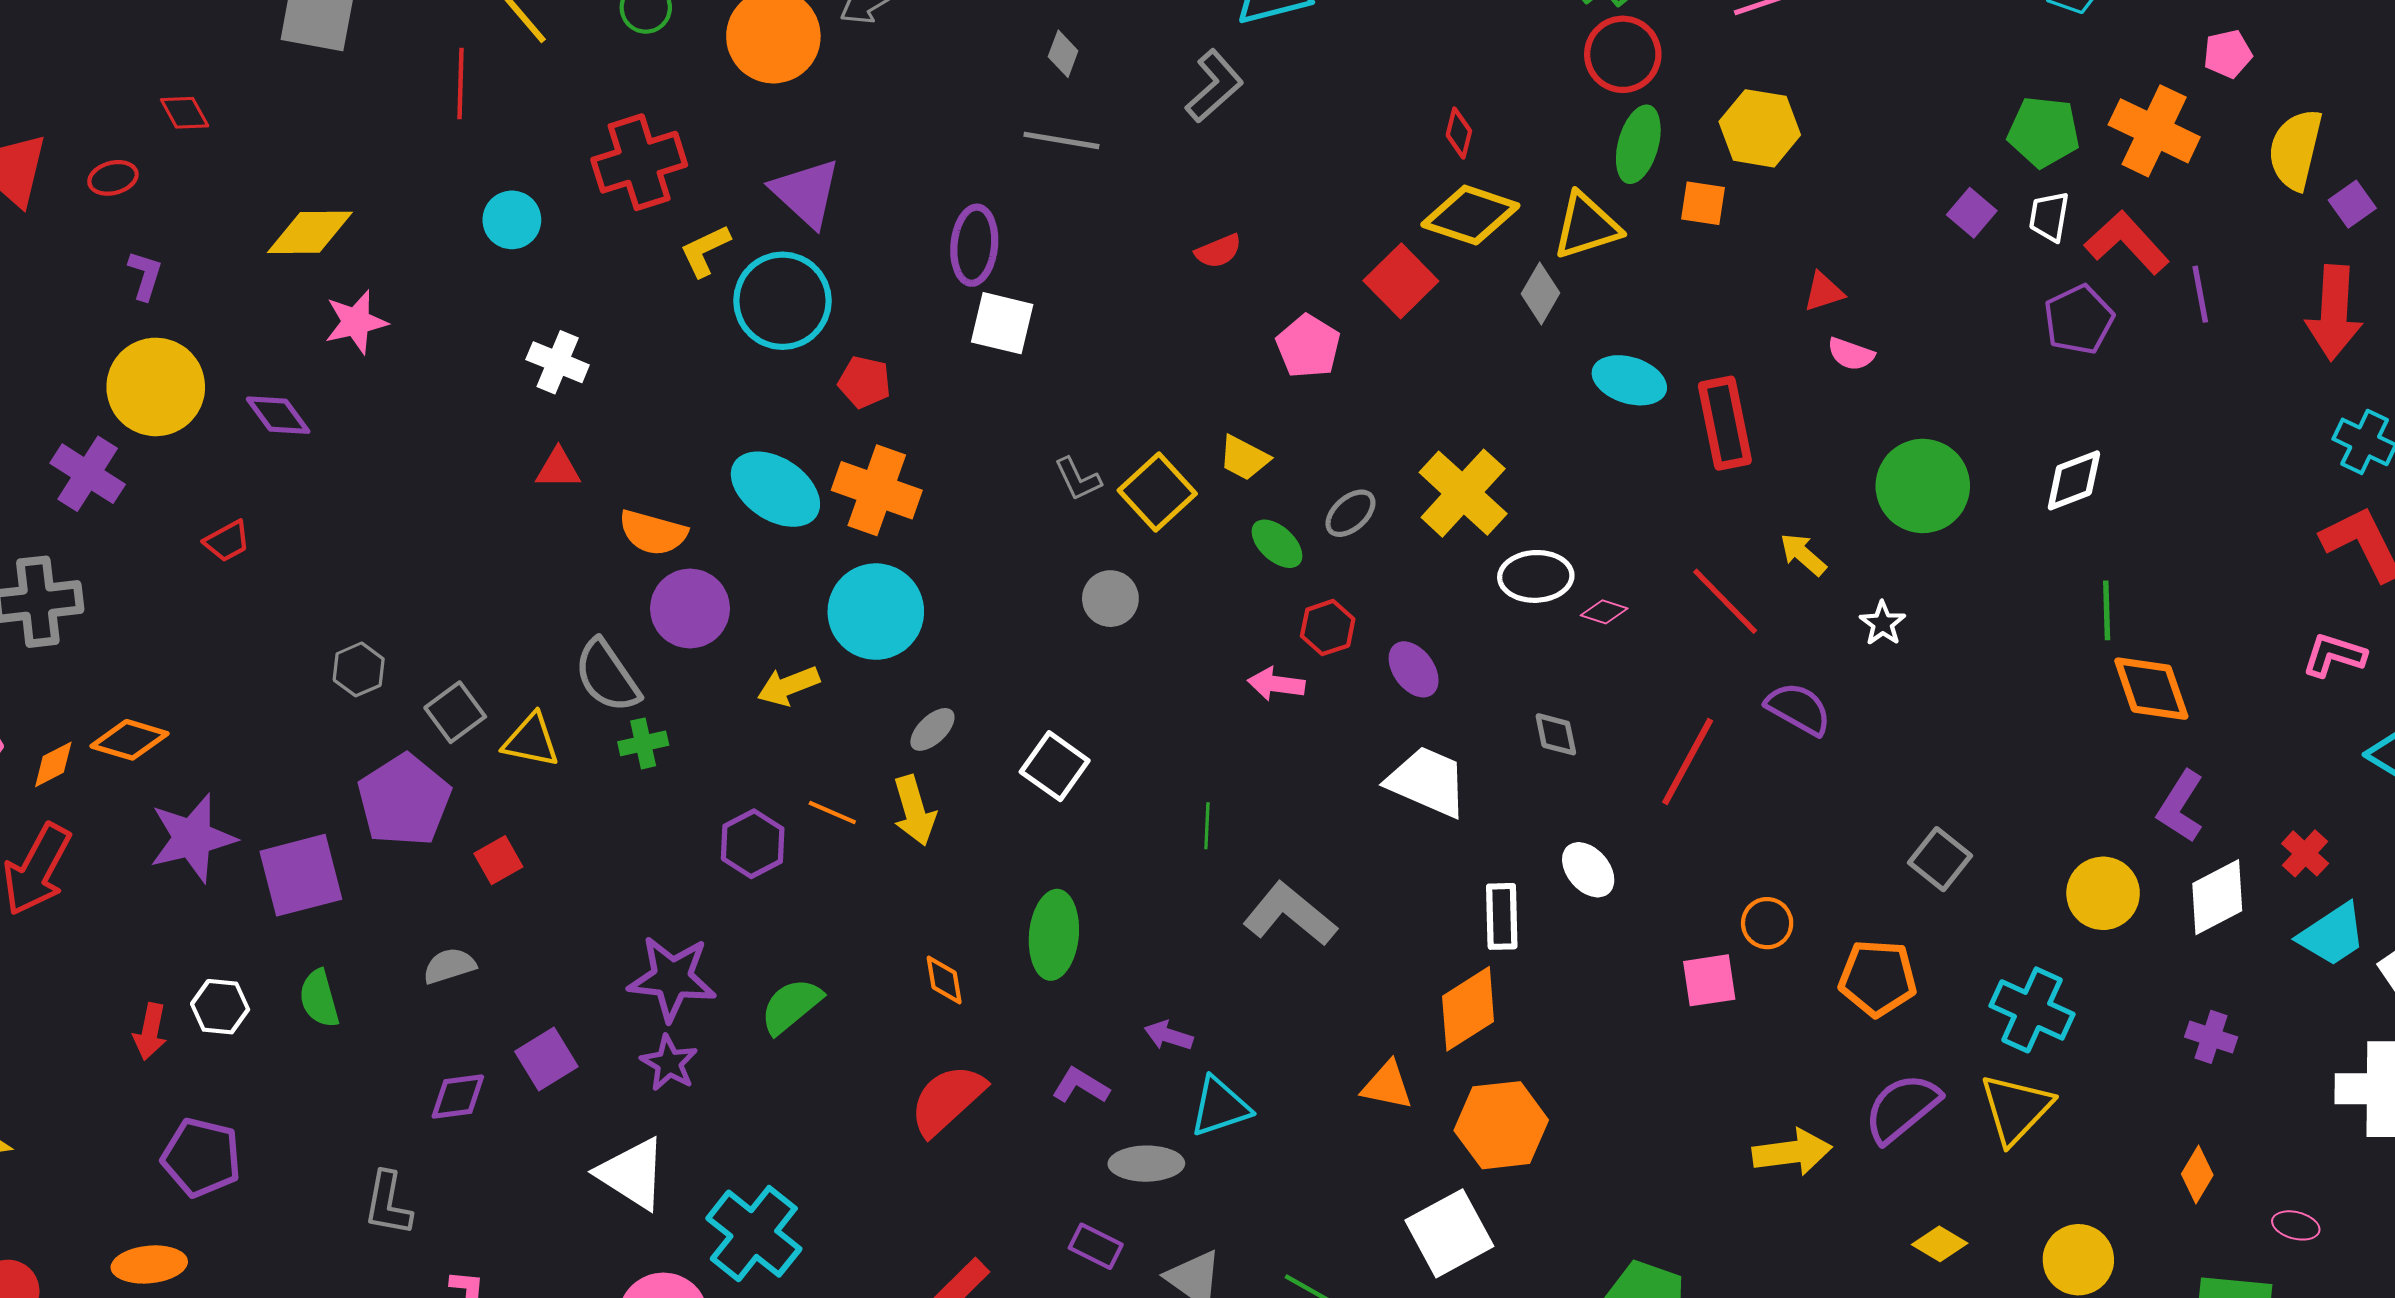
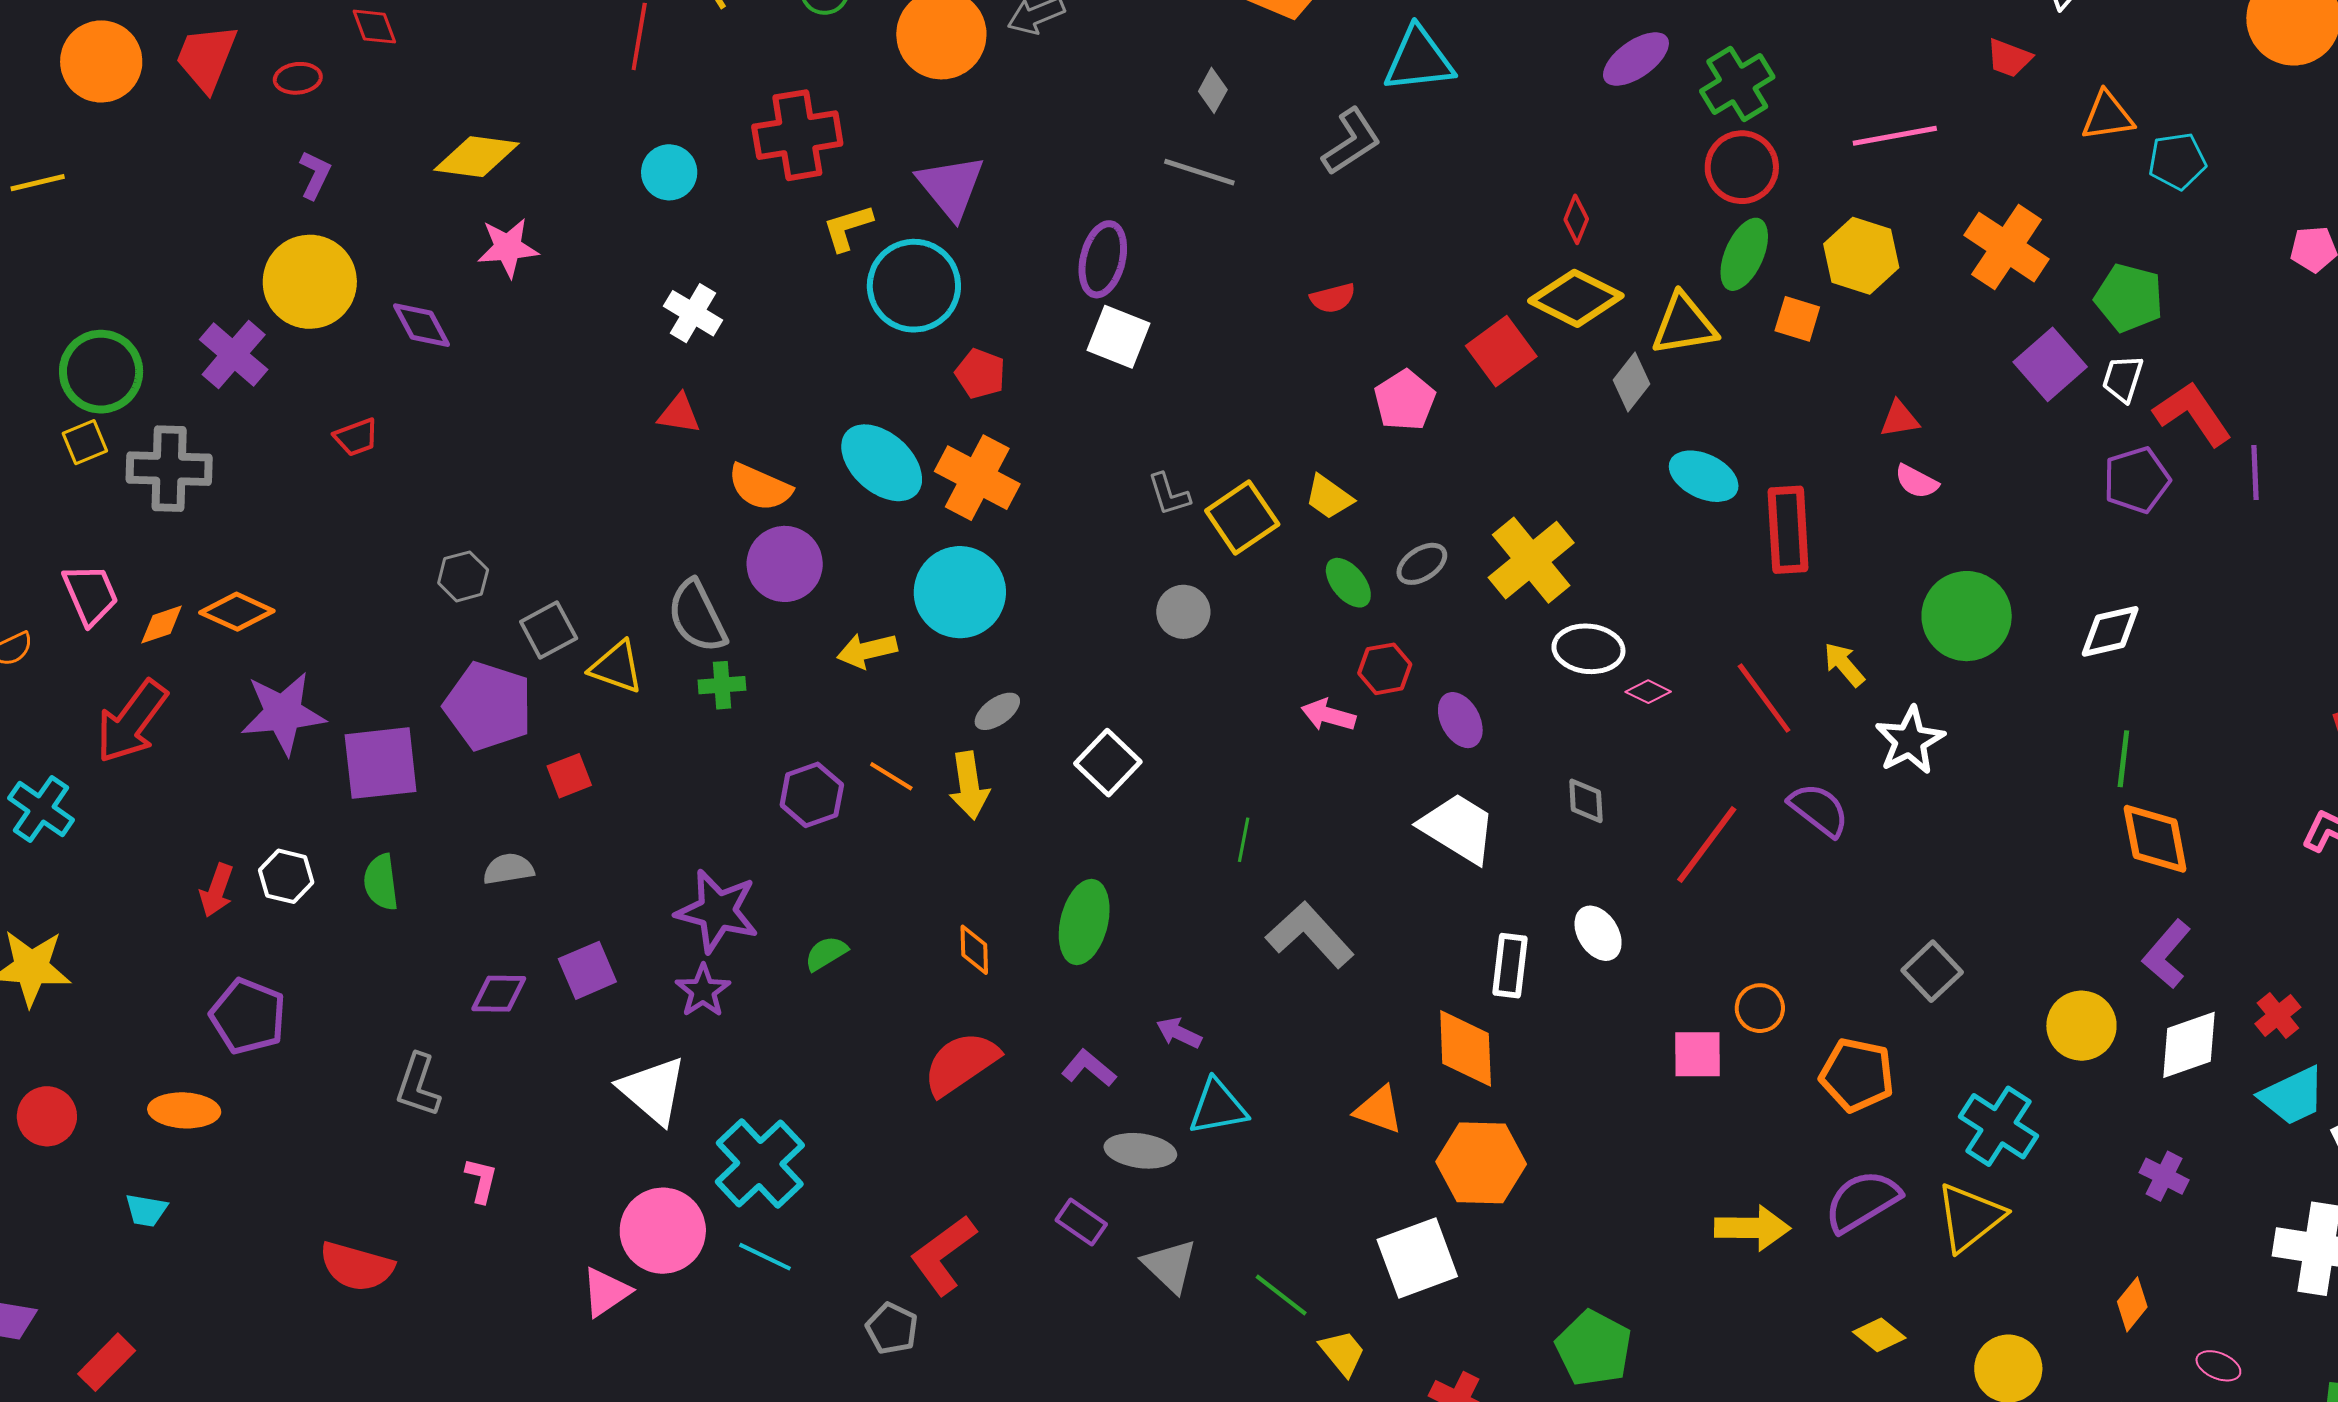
orange cross: (2154, 131) -> (2007, 247), moved
purple square: (1972, 213) -> (2050, 364), size x1.5
white star: (1883, 623) -> (1910, 740), size x1.6
purple pentagon: (404, 800) -> (488, 706), turned -30
green semicircle: (791, 1006) -> (826, 953), size x0.7
orange diamond: (1468, 1009) -> (1466, 1048), turned -68

